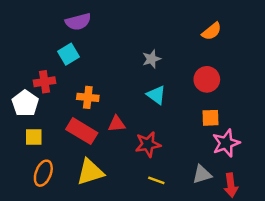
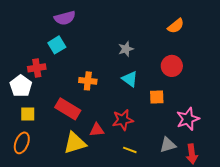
orange cross: (88, 97) -> (88, 81), moved
orange square: (210, 118) -> (157, 97), moved
red triangle: (117, 124) -> (97, 130), moved
orange ellipse: (43, 173) -> (22, 143), moved

